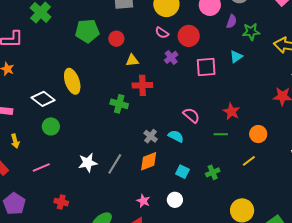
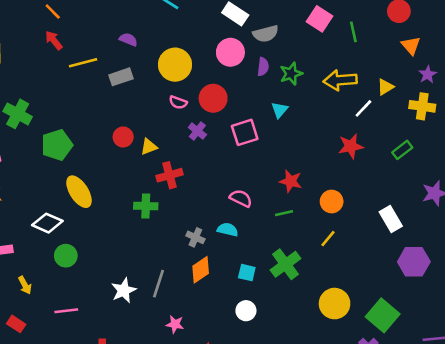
green pentagon: (87, 31) -> (57, 145), moved
red circle: (116, 39) -> (123, 137), moved
pink line: (41, 167) -> (66, 311), turned 30
green cross: (213, 172) -> (285, 264), size x1.6
pink star: (143, 201) -> (175, 324), moved

